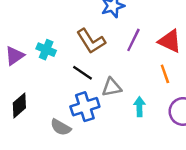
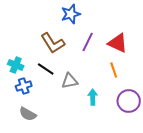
cyan cross: (46, 50) -> (16, 65), moved
blue cross: (85, 107) -> (24, 86), moved, size x0.7

